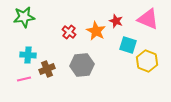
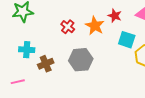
pink line: (24, 79) -> (18, 82), moved

